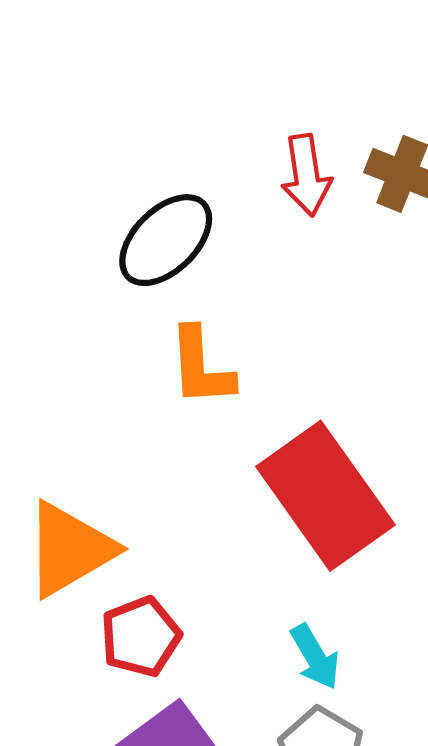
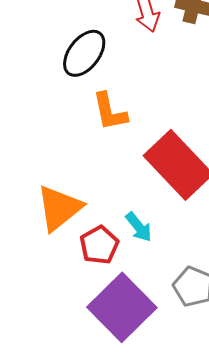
cyan arrow: (315, 657) -> (139, 227), moved

